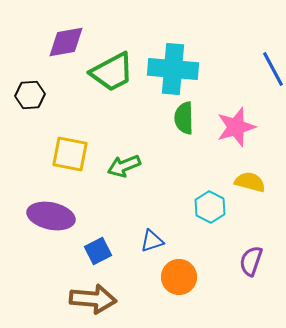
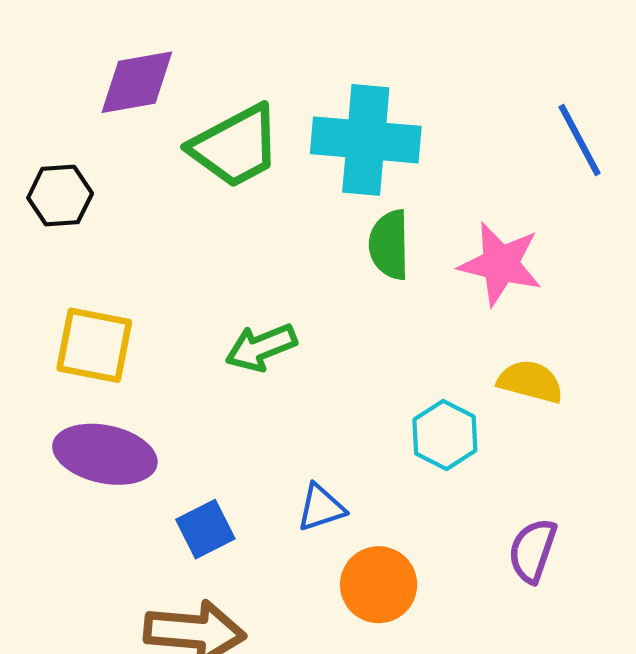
pink star: (236, 127) -> (500, 264), turned 30
yellow square: (70, 154) -> (94, 345), moved

